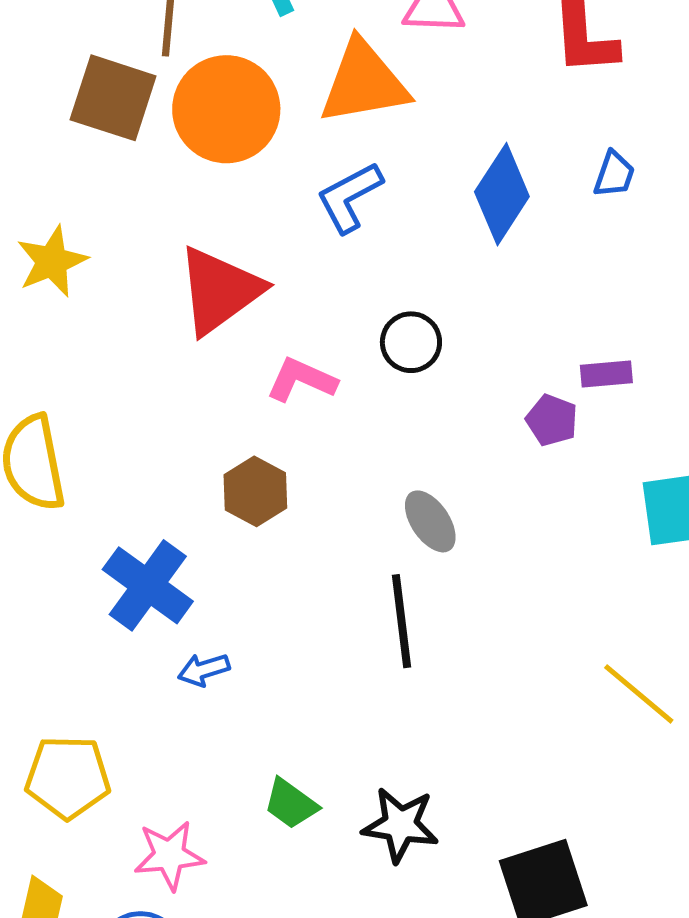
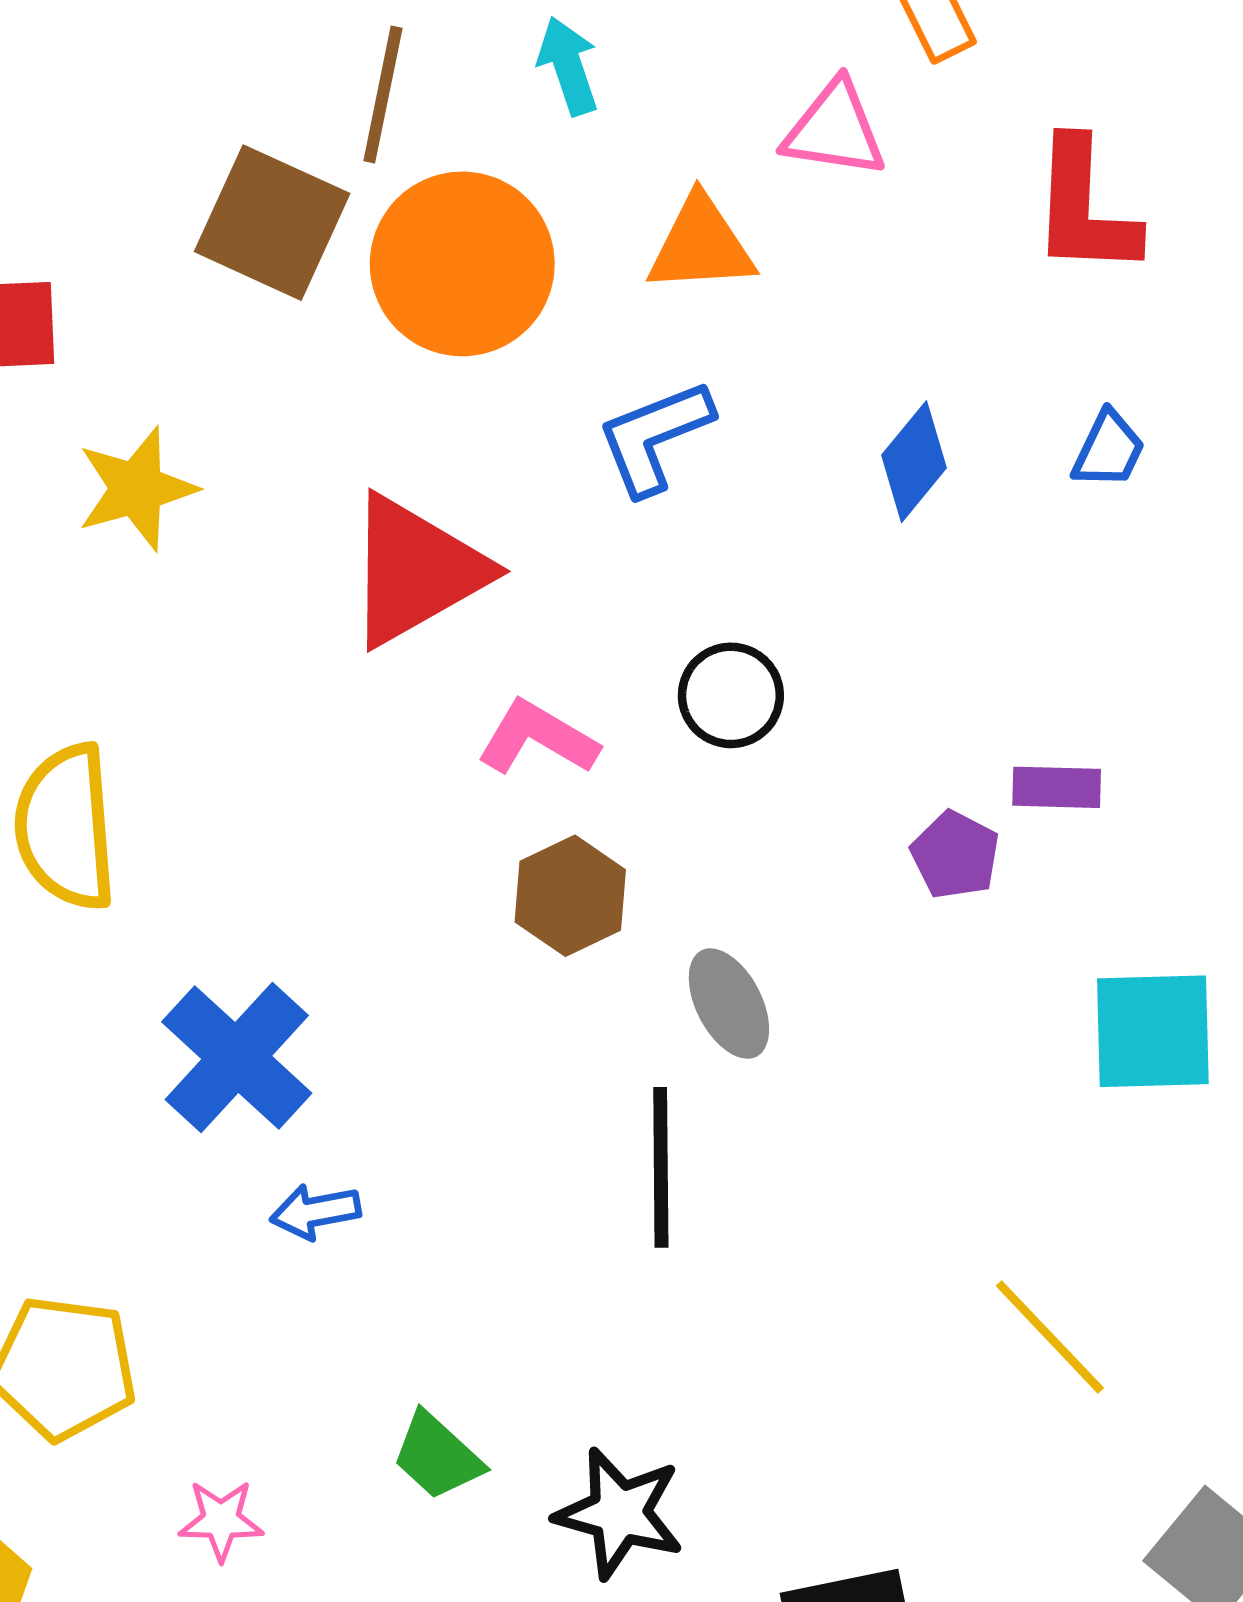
orange triangle: (364, 82) -> (701, 245), size x0.7
blue diamond: (502, 194) -> (914, 462), size x0.7
brown hexagon: (255, 491) -> (570, 896), moved
pink star: (169, 855) -> (221, 1520), size x0.7

